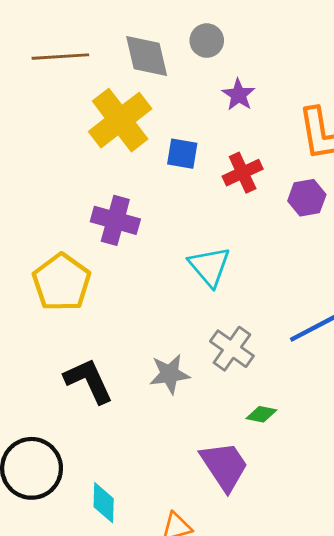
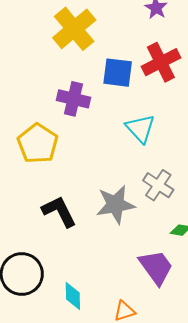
blue square: (182, 154) -> (118, 73), moved, size x1.4
red cross: (243, 173) -> (161, 62), size x1.4
gray star: (170, 374) -> (115, 205), size x1.4

